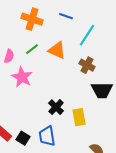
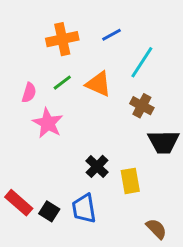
blue line: (66, 16) -> (111, 35), turned -48
orange cross: (32, 19) -> (62, 39), turned -30

